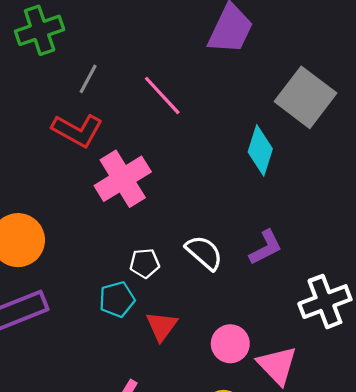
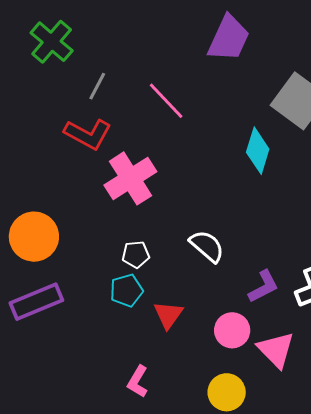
green cross: (40, 30) -> (52, 42), turned -30
purple L-shape: (266, 247) -> (264, 287), moved
white pentagon: (145, 263) -> (136, 254), moved

